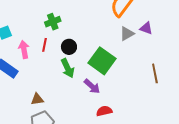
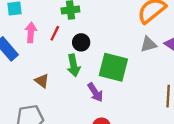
green square: (102, 61) -> (113, 67), turned -36
brown triangle: (37, 99) -> (42, 81), moved, turned 32

